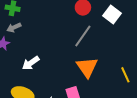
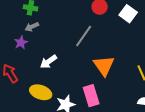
gray line: (83, 36) -> (84, 36), moved

